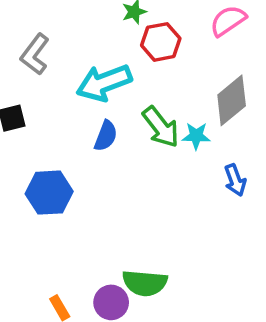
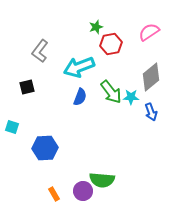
blue arrow: (235, 180) -> (151, 112), moved
blue hexagon: (49, 193) -> (45, 148), moved

